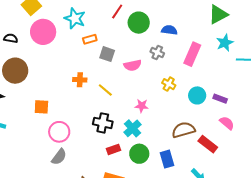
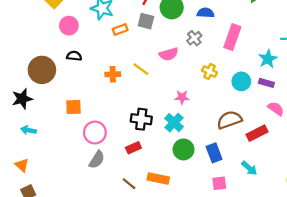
pink circle: (43, 32) -> (69, 26), size x0.7
black semicircle: (11, 38) -> (74, 56), moved
cyan star: (225, 43) -> (268, 59), moved
gray cross: (157, 52) -> (194, 38), turned 32
gray square: (107, 54) -> (146, 21), moved
yellow line: (105, 90) -> (141, 69), moved
red rectangle: (208, 144) -> (257, 133), turned -60
red rectangle: (113, 149) -> (133, 148), moved

